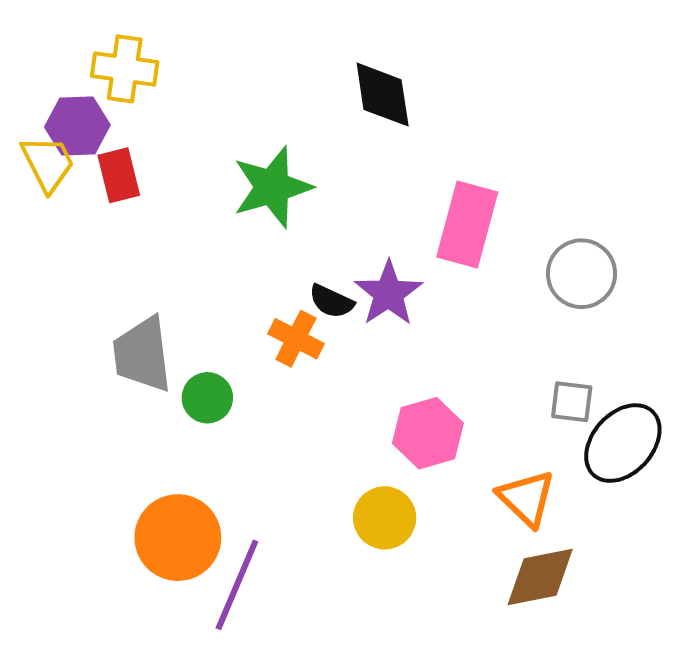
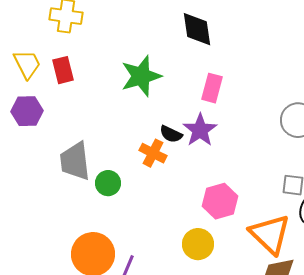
purple hexagon: (77, 126) -> (27, 111), moved
pink rectangle: (467, 224) -> (212, 88), moved, size x0.7
orange triangle: (526, 498) -> (270, 234), size x1.4

